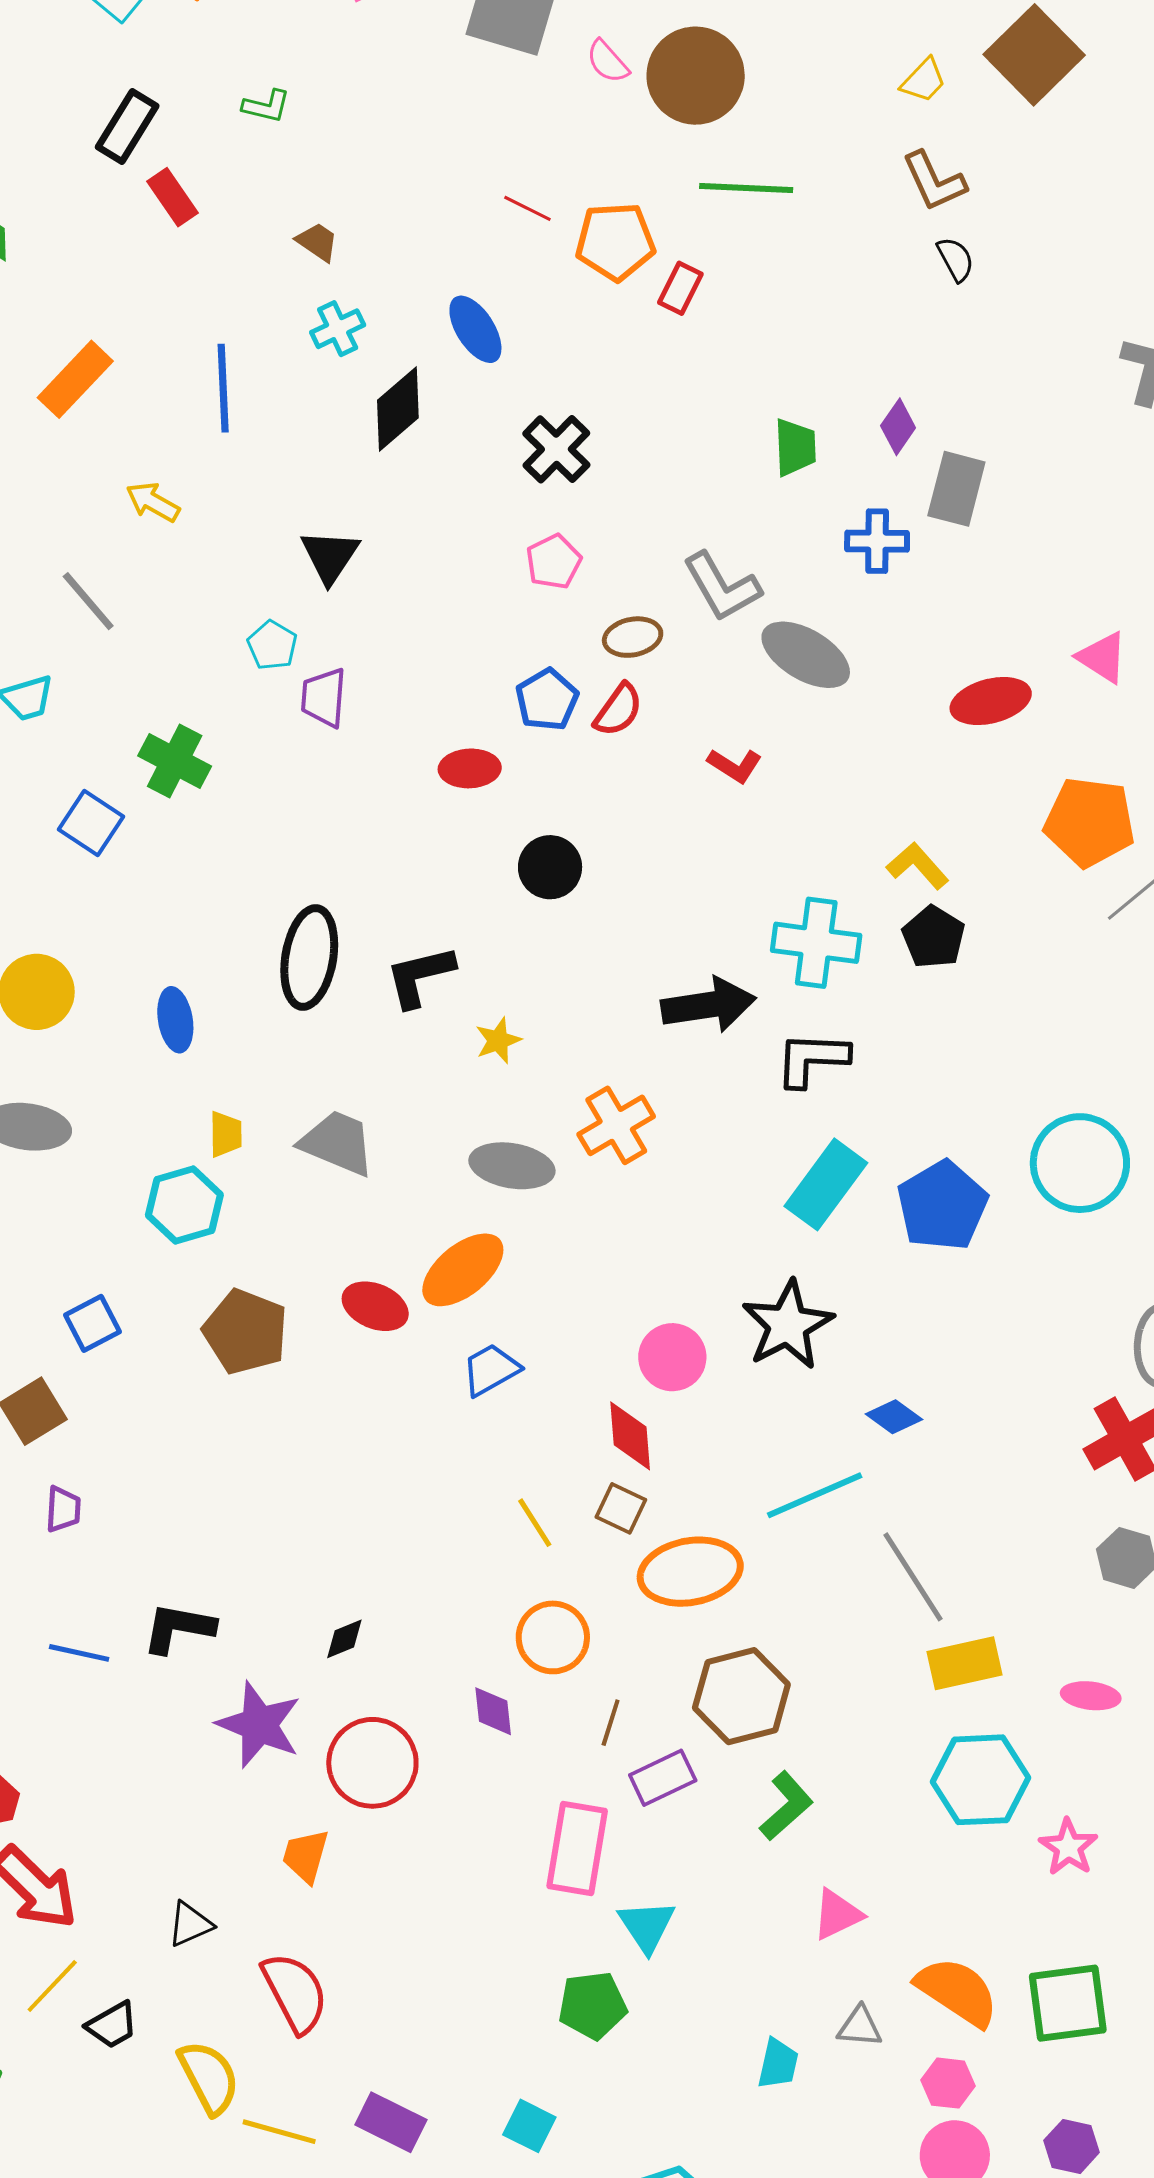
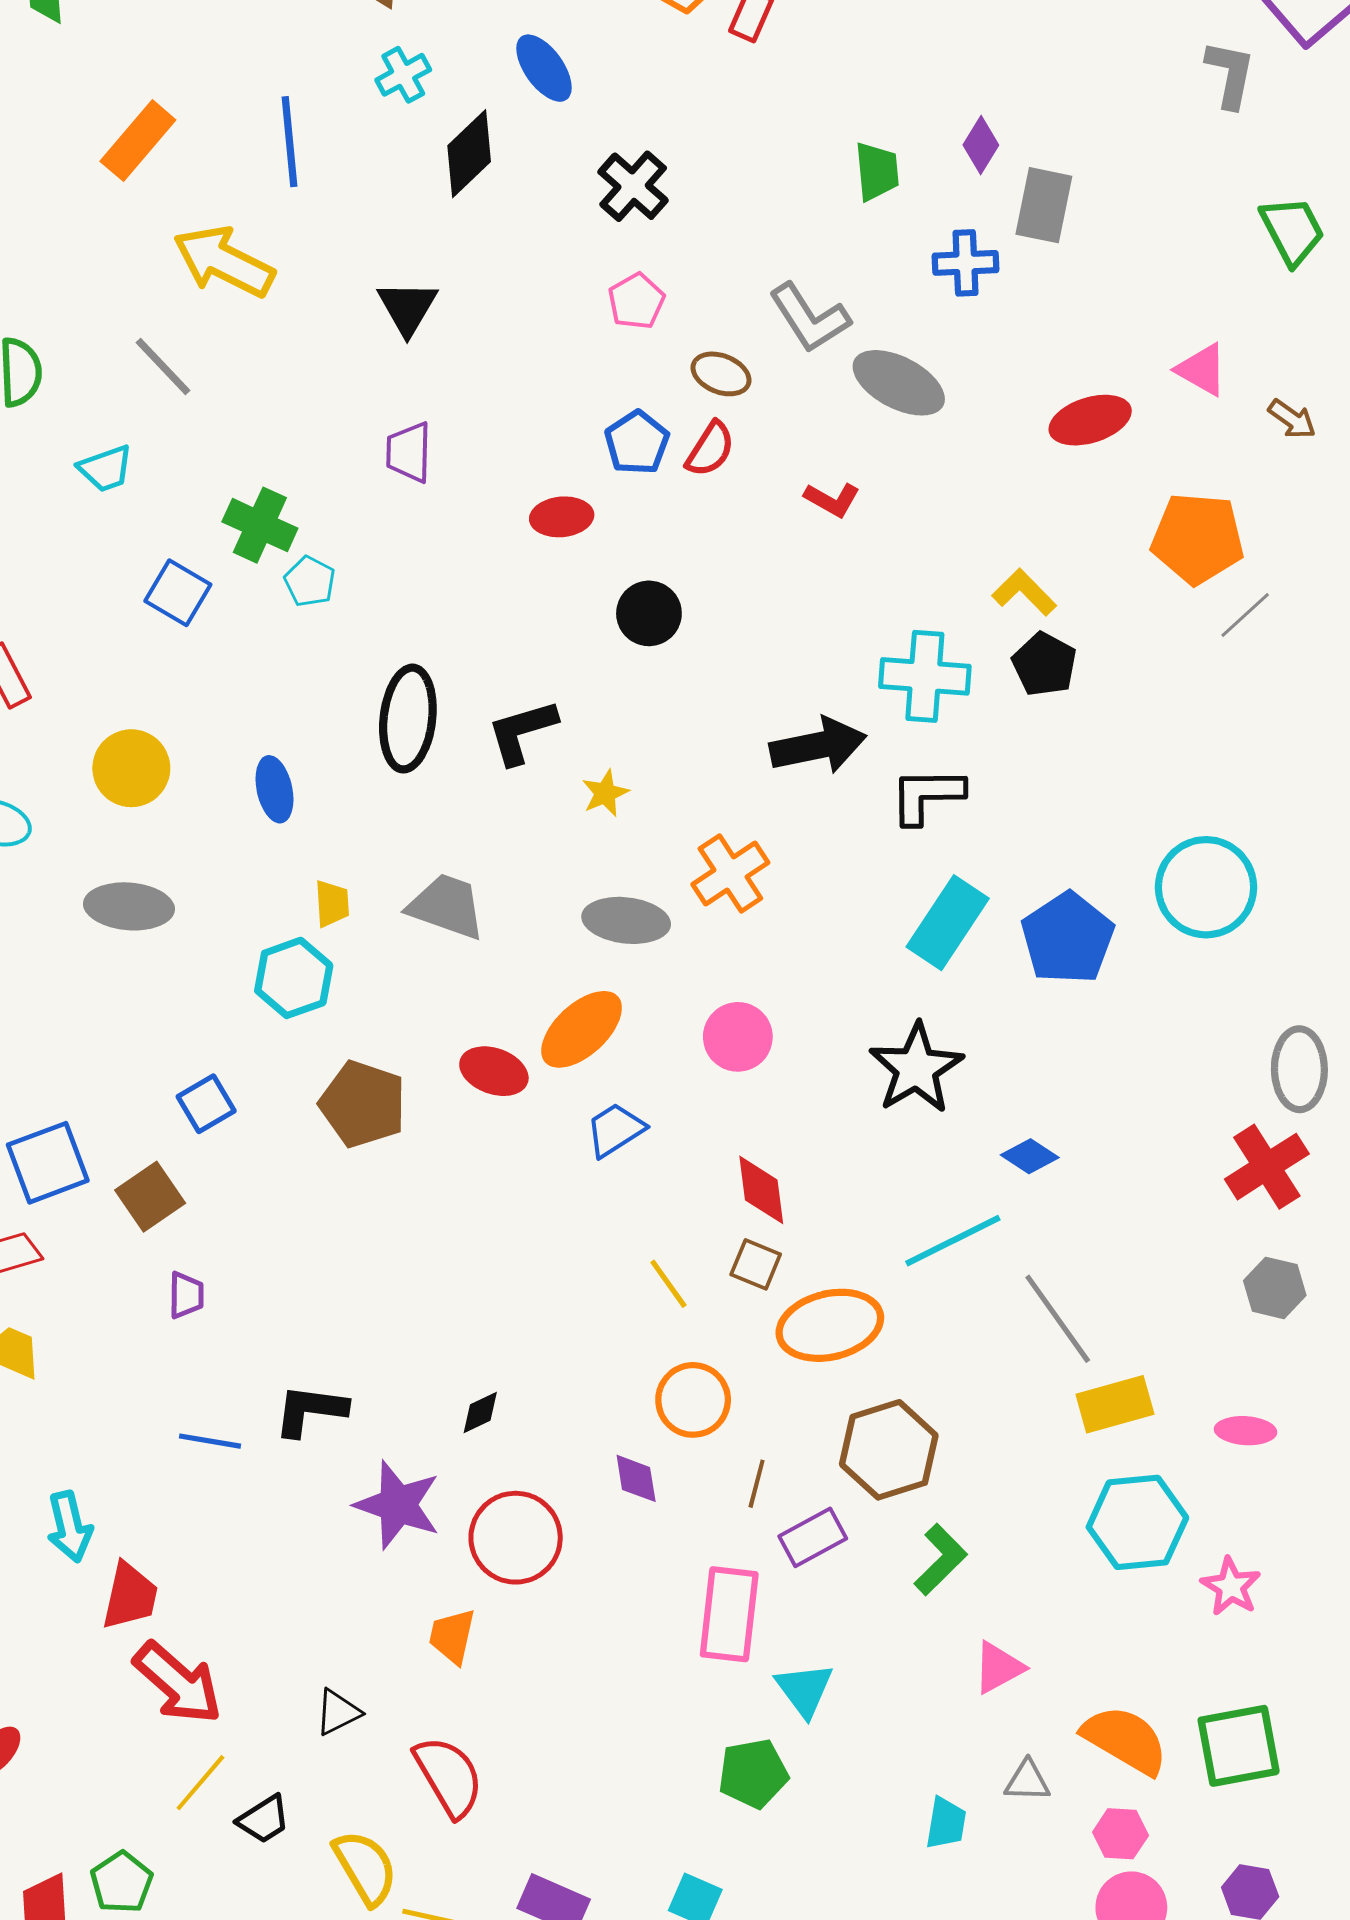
yellow arrow: (153, 502) -> (224, 262), size x1.8
brown ellipse: (633, 637) -> (721, 374), turned 36
cyan pentagon: (272, 645) -> (310, 581), moved
pink circle: (672, 1357) -> (738, 1037), moved

